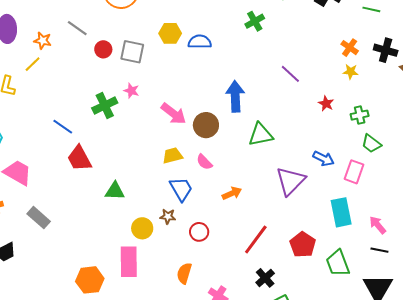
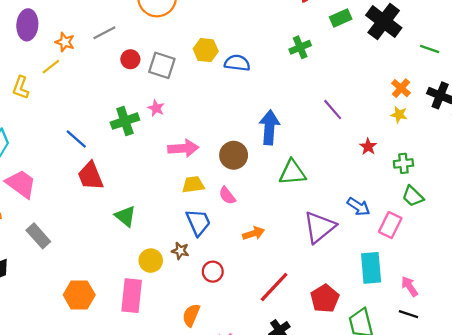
gray line: (77, 28) -> (104, 33), turned -70
pink arrow: (173, 114) -> (183, 148), moved, turned -48
green triangle: (115, 191) -> (125, 216), turned 30
orange hexagon: (90, 280) -> (79, 295), moved

